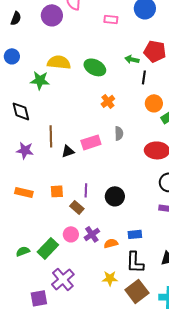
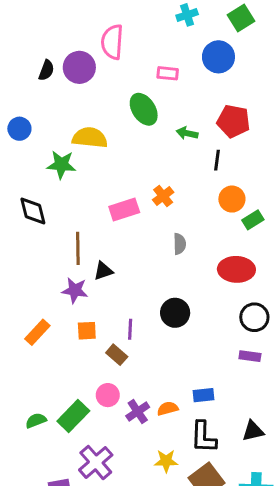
black semicircle: (16, 18) -> (46, 70), moved
green arrow: (132, 59) -> (187, 133), moved
green ellipse: (95, 67) -> (144, 109), moved, turned 30
pink rectangle: (91, 142) -> (124, 210), moved
purple star: (25, 150) -> (75, 290), moved
orange rectangle: (24, 192) -> (37, 332), turned -60
black circle: (115, 196) -> (175, 313), moved
purple cross: (92, 234) -> (138, 412), moved

